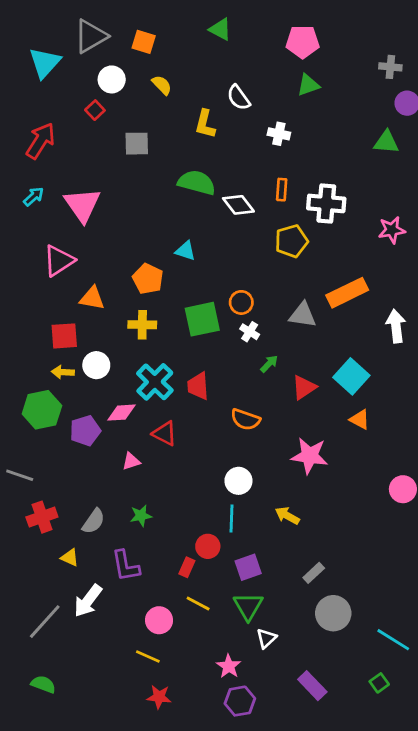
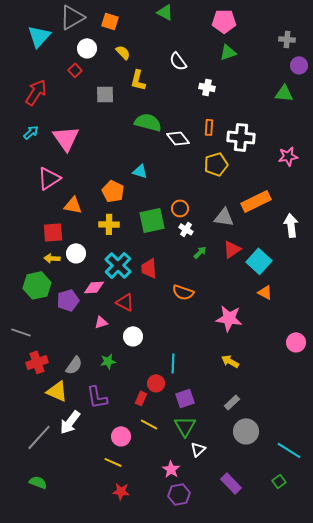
yellow L-shape: (205, 124) -> (138, 80), moved
red triangle: (304, 387) -> (232, 249), moved
white circle: (238, 481) -> (133, 336), moved
yellow arrow: (287, 516) -> (230, 361), moved
yellow triangle: (70, 557) -> (57, 391), size x1.6

